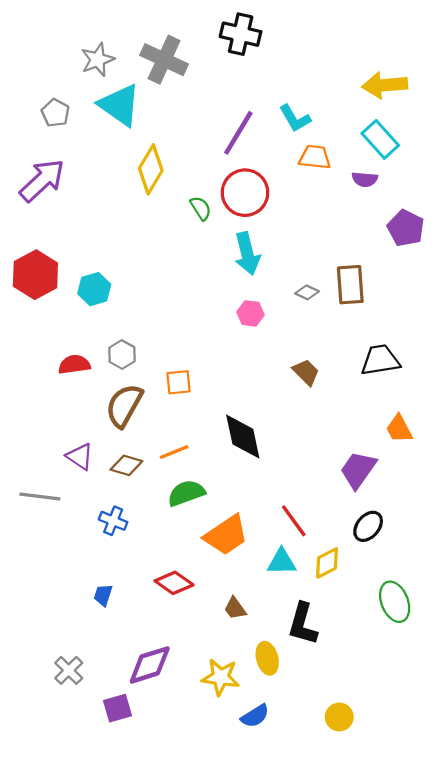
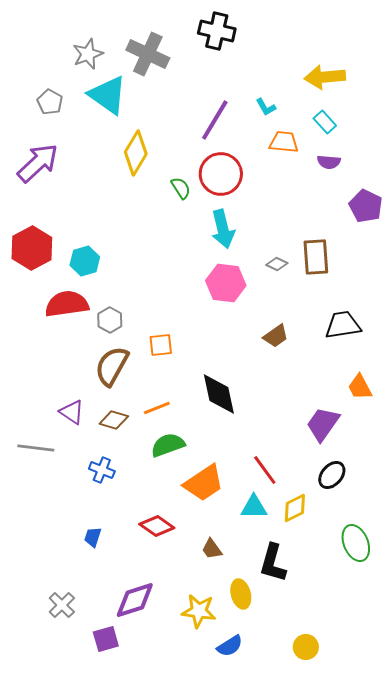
yellow arrow: (385, 85) -> (325, 77), moved
cyan L-shape: (295, 118) -> (266, 107), size x0.7
cyan rectangle: (380, 139) -> (325, 122), moved, size x0.7
pink hexagon: (251, 313) -> (226, 283), size x1.6
red semicircle: (74, 364) -> (67, 304), moved, size x1.5
brown trapezoid: (306, 372) -> (276, 336), turned 100

